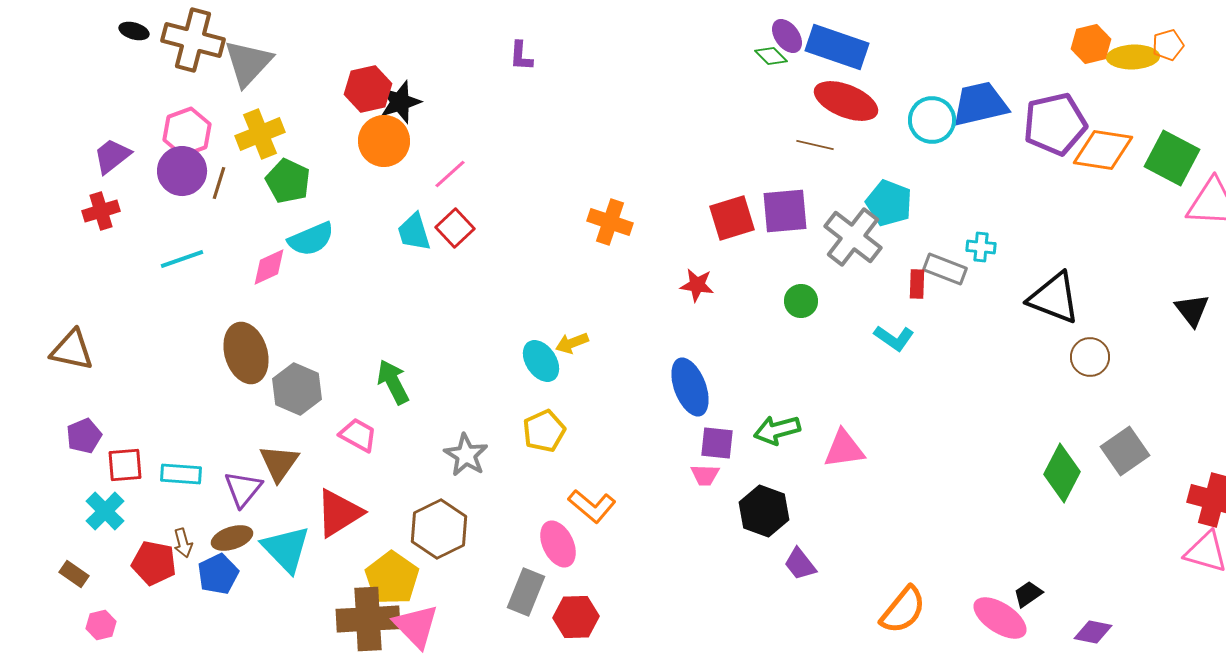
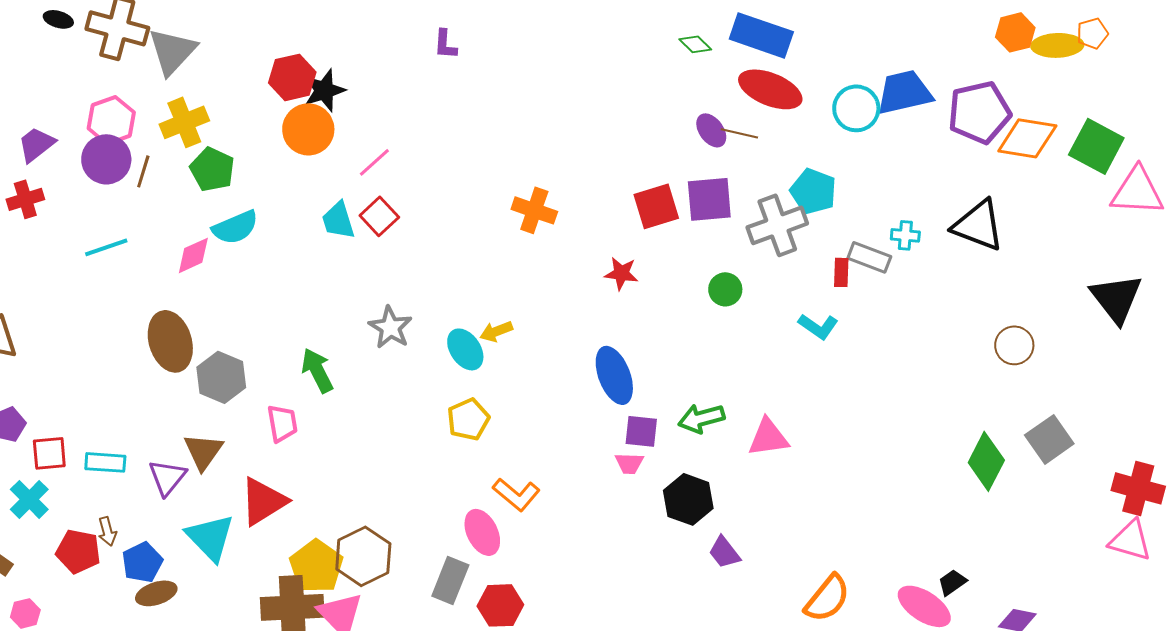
purple ellipse: (787, 36) -> (711, 130), moved
gray cross: (853, 237) -> (777, 225), turned 32
black triangle: (1054, 298) -> (978, 225), moved
black triangle: (1192, 310) -> (1116, 298), size x1.5
pink trapezoid: (358, 435) -> (282, 423), turned 51
gray star: (466, 455) -> (390, 327), moved
brown hexagon: (439, 529) -> (363, 556), moved
brown ellipse: (232, 538) -> (156, 593), moved

